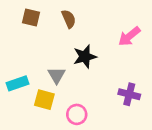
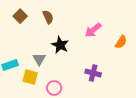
brown square: (31, 17) -> (20, 16), turned 32
black star: (85, 57) -> (60, 45), turned -30

